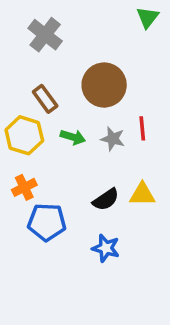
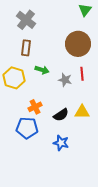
brown circle: (104, 85) -> (78, 44), moved
brown rectangle: (45, 99) -> (26, 48), moved, turned 42
green arrow: (73, 137) -> (42, 70), moved
orange cross: (24, 187) -> (35, 107), moved

